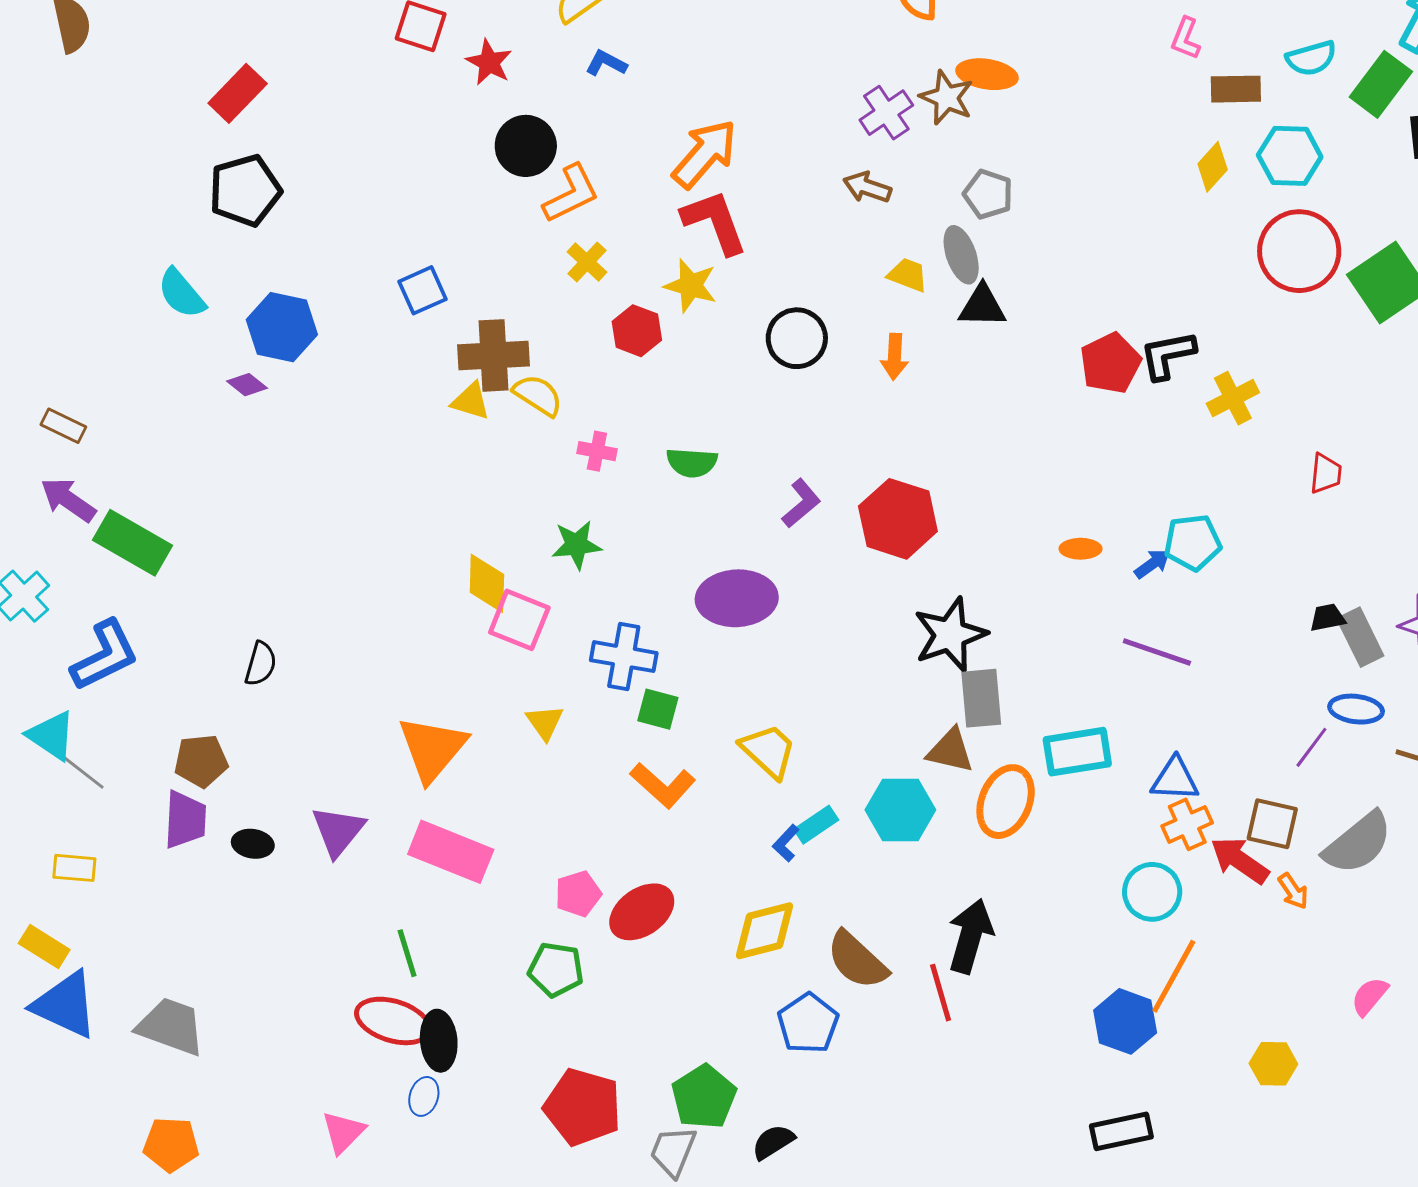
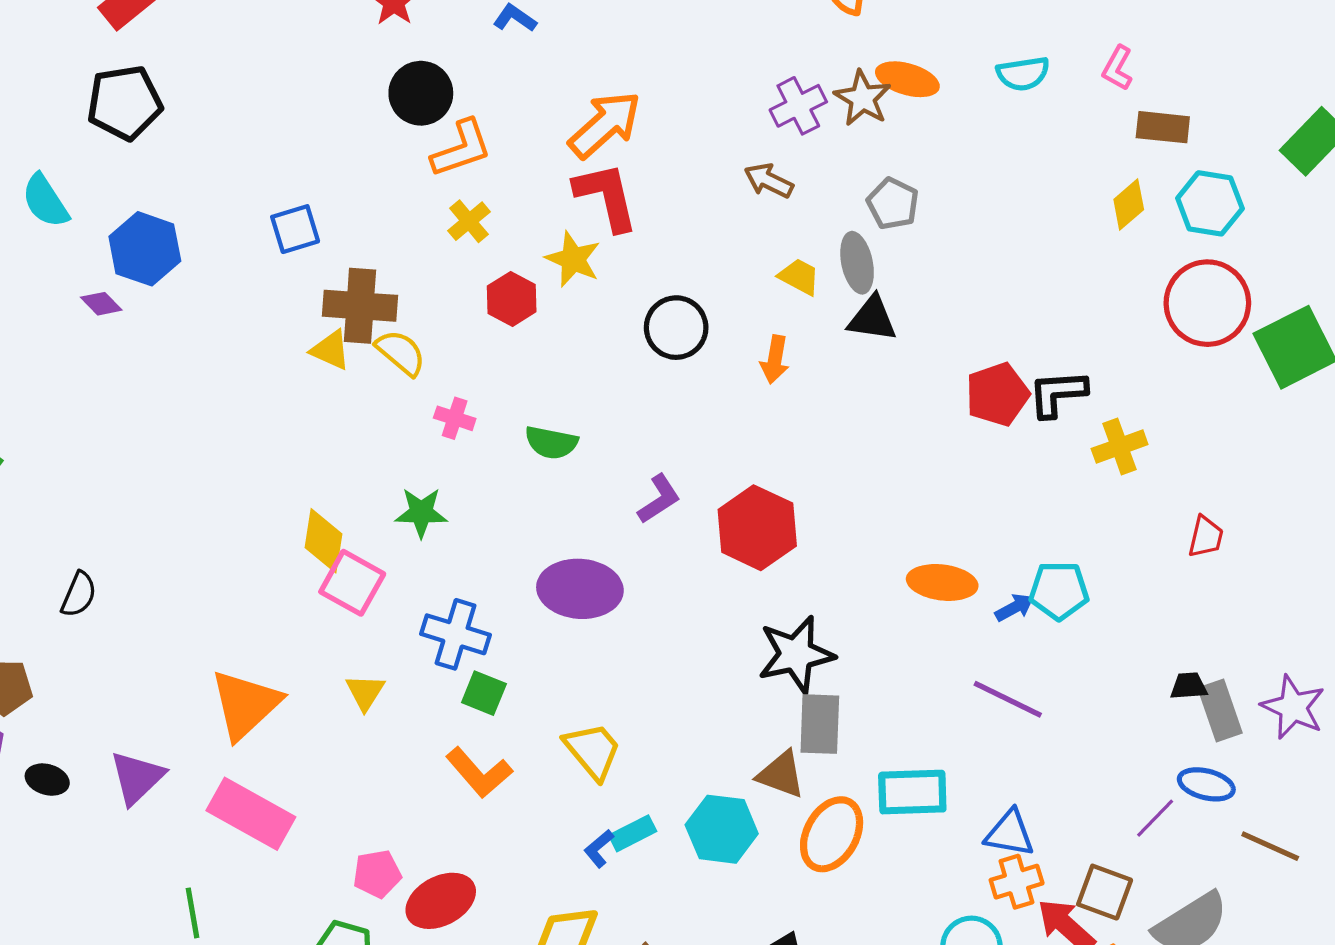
cyan semicircle: (1311, 58) -> (1023, 74), moved
orange ellipse: (1081, 549) -> (942, 582), size x1.6

